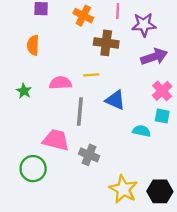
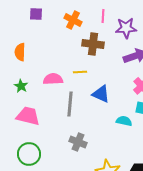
orange semicircle: (33, 45) -> (20, 52), moved
pink trapezoid: (56, 140) -> (28, 116), moved

